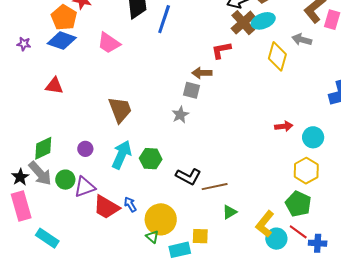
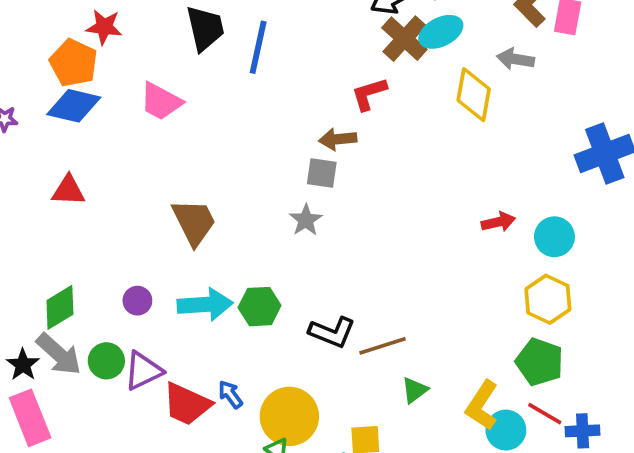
cyan arrow: (122, 155) -> (205, 305), turned 68

